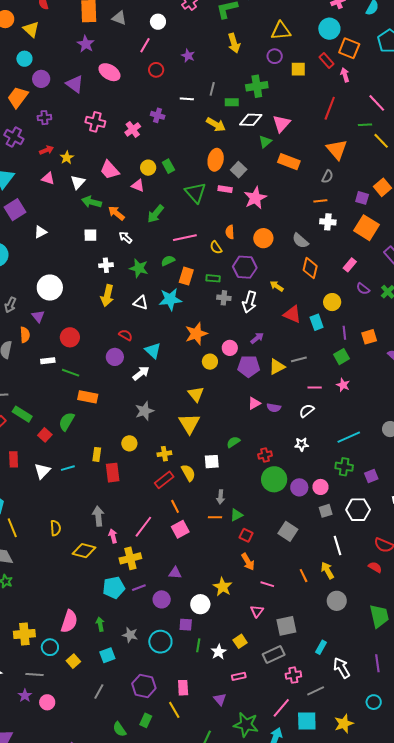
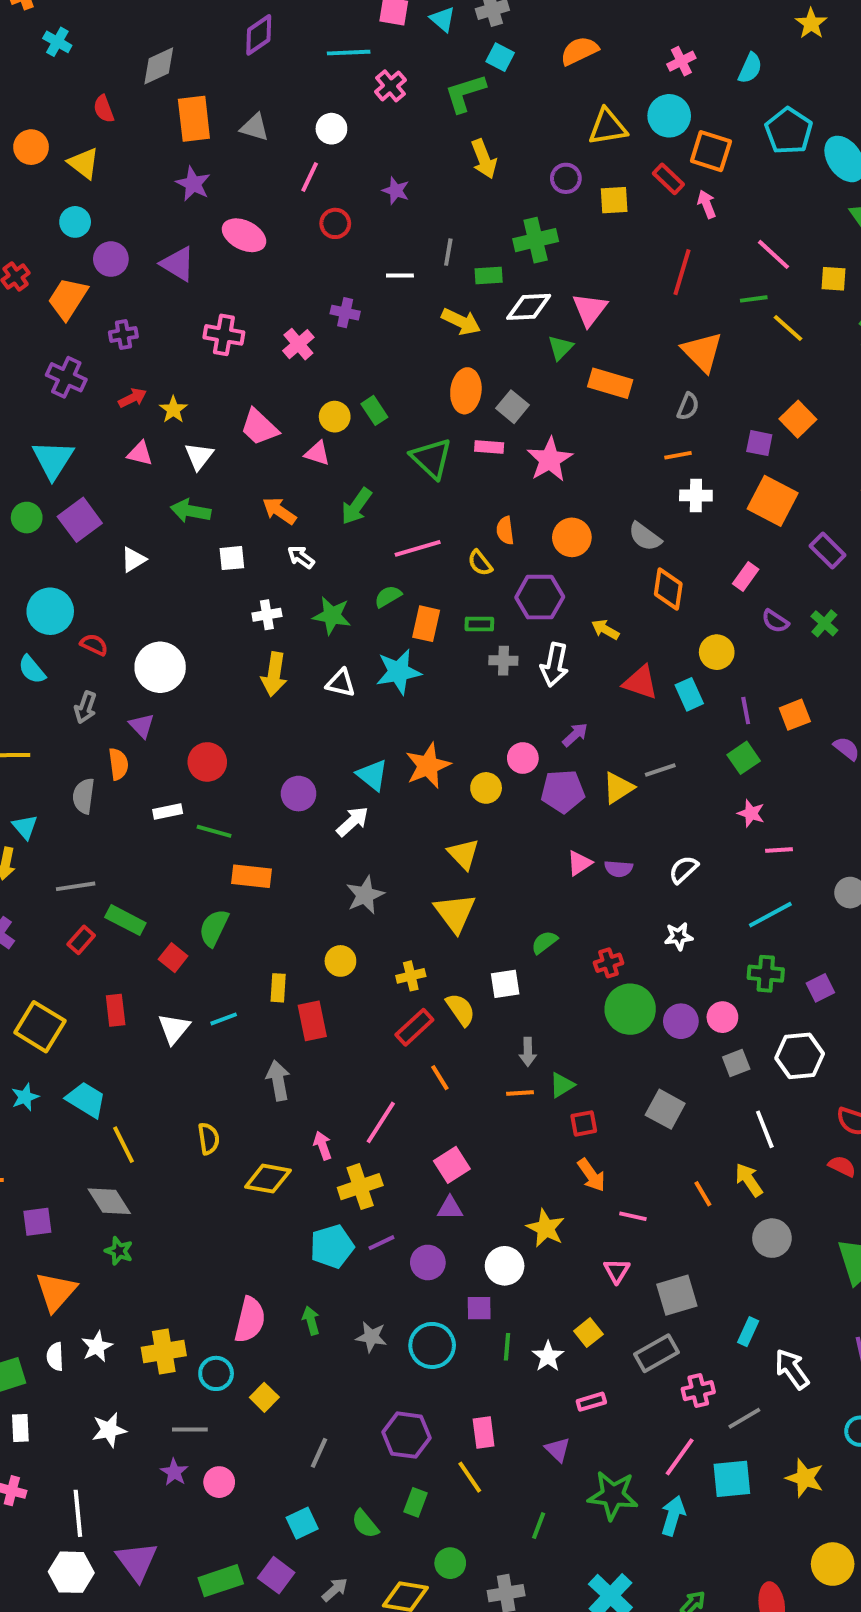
yellow triangle: (281, 31) -> (608, 127), moved
green arrow: (92, 202) -> (191, 511), moved
orange star: (196, 334) -> (428, 766), moved
red semicircle: (126, 335) -> (94, 645), moved
pink line: (315, 388) -> (779, 850), moved
gray arrow: (98, 516) -> (278, 1080), moved
pink square: (180, 529) -> (452, 1165), moved
red square: (246, 535) -> (584, 1123), turned -32
cyan square: (107, 655) -> (302, 1523), moved
yellow star: (344, 724) -> (805, 1478), turned -30

